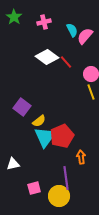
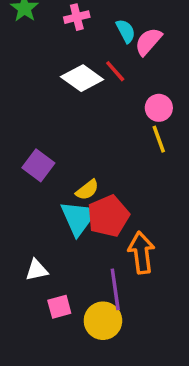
red line: (66, 62) -> (115, 71), moved
yellow semicircle: (39, 121) -> (87, 190), moved
orange arrow: (81, 157) -> (141, 253), size x1.6
white triangle: (13, 164) -> (37, 270), moved

